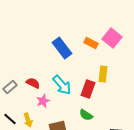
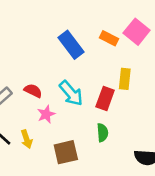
green semicircle: (86, 115) -> (102, 133), turned -128

